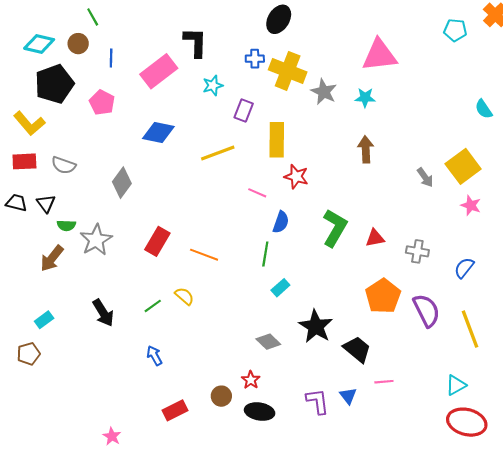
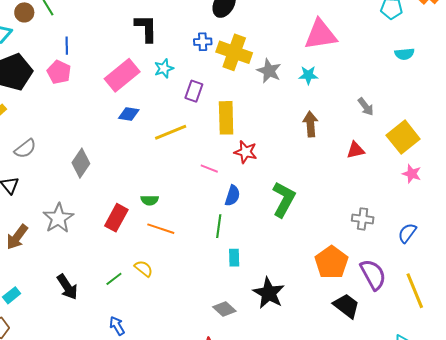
brown circle: (78, 44) -> (24, 12), moved
pink rectangle: (159, 71) -> (122, 75), moved
pink pentagon: (102, 102) -> (59, 72), moved
cyan semicircle: (484, 109) -> (404, 54), moved, turned -60
blue diamond: (158, 133) -> (129, 114), moved, size x0.7
gray semicircle: (64, 165) -> (25, 149), turned -55
gray arrow: (425, 177) -> (366, 107), moved
green semicircle: (66, 225) -> (150, 200), moved
red triangle: (375, 238) -> (356, 150), moved
cyan rectangle: (280, 288) -> (234, 258), turned -48
black trapezoid: (357, 349) -> (346, 306), moved

